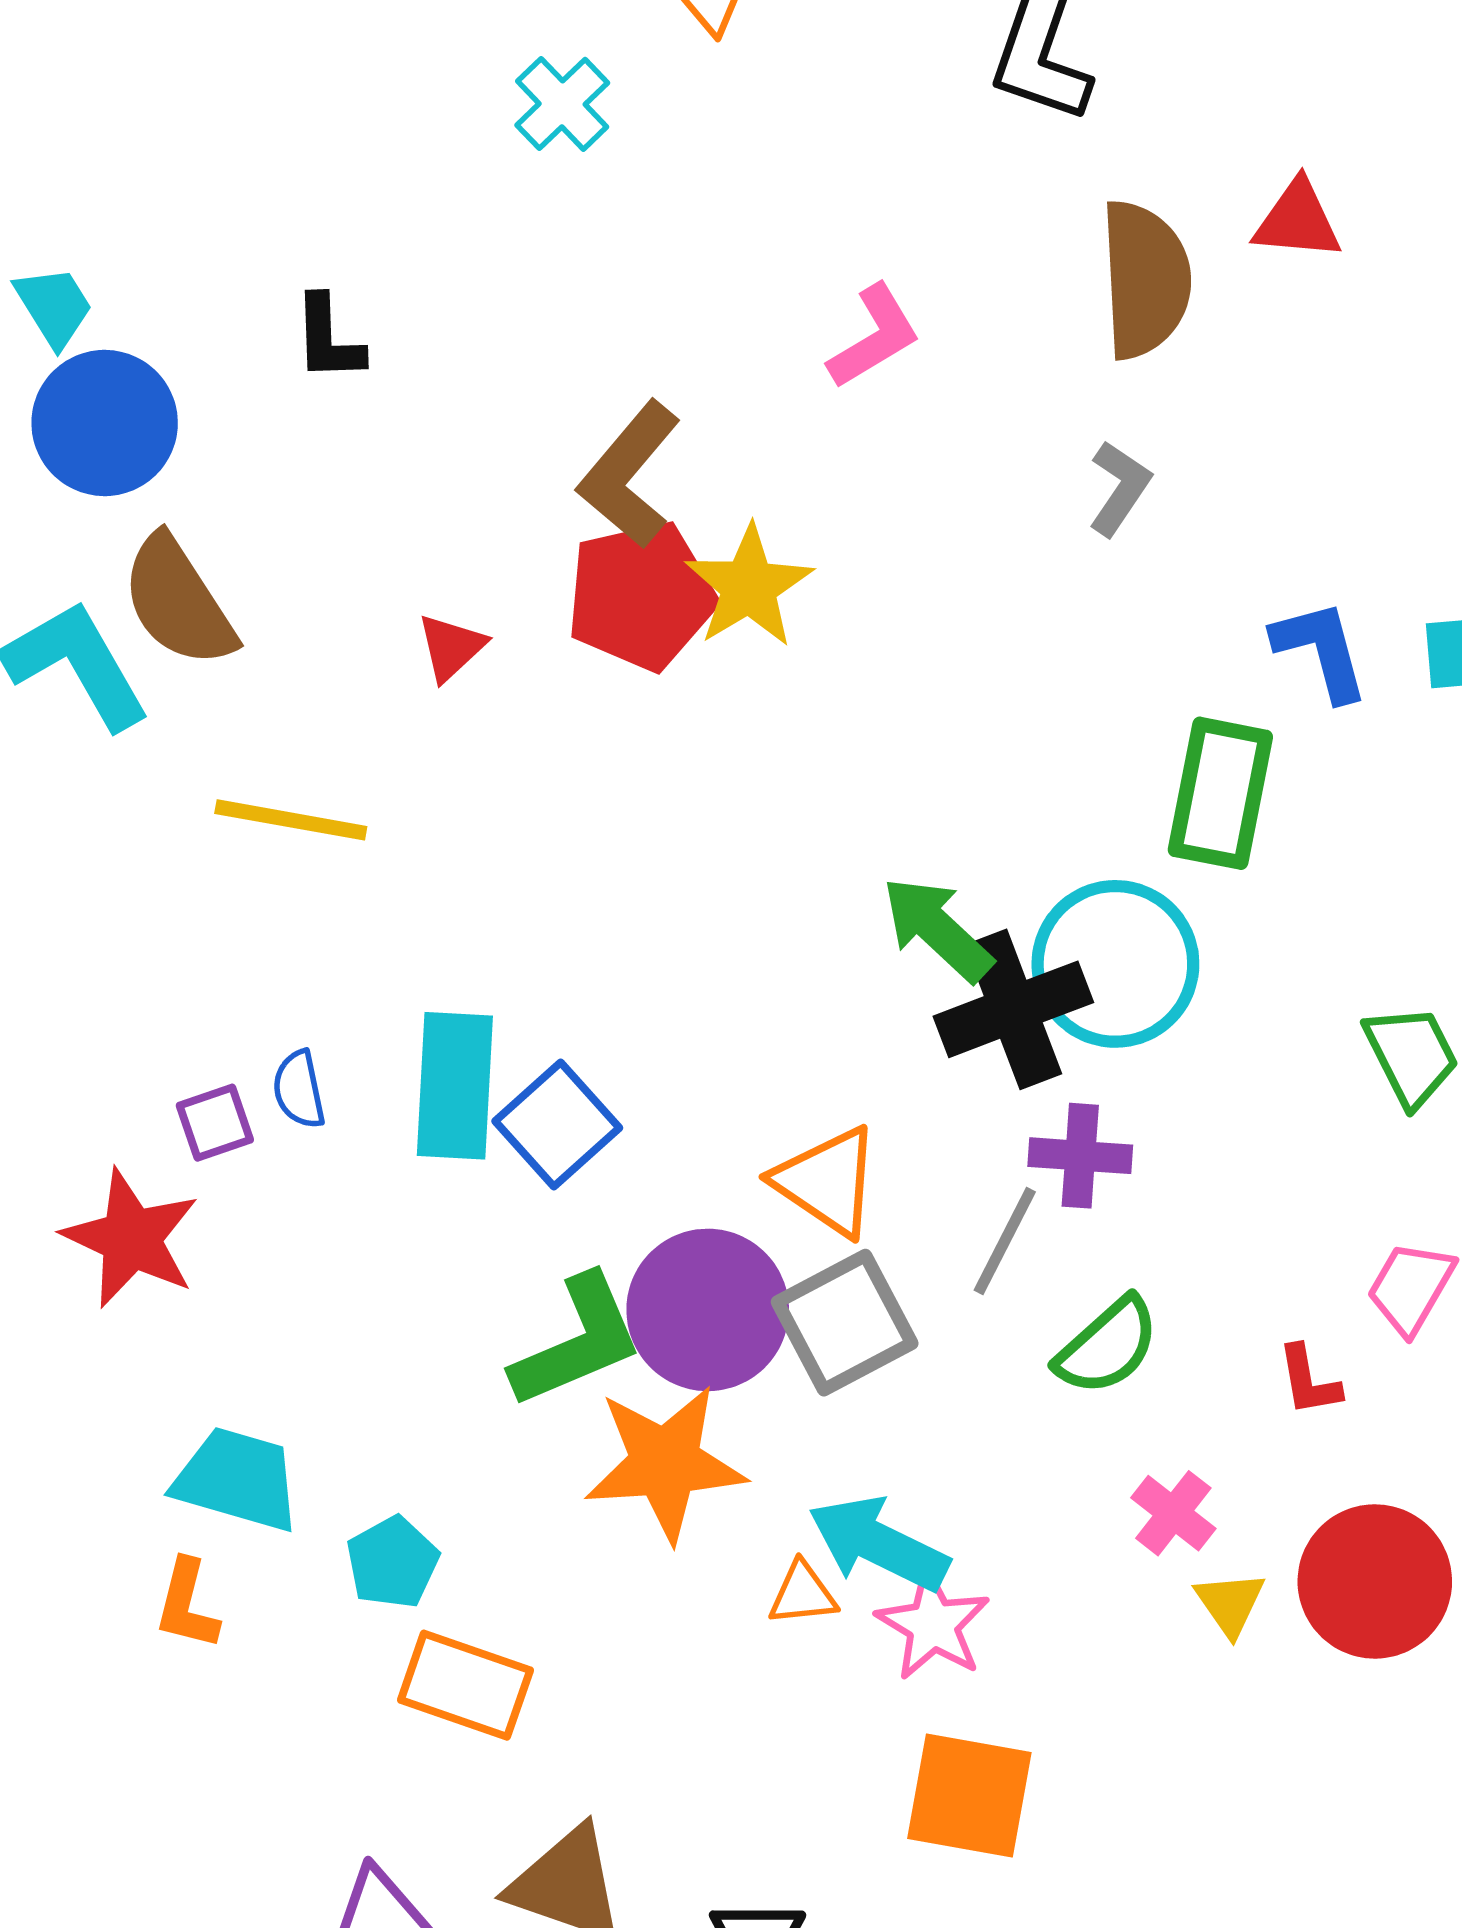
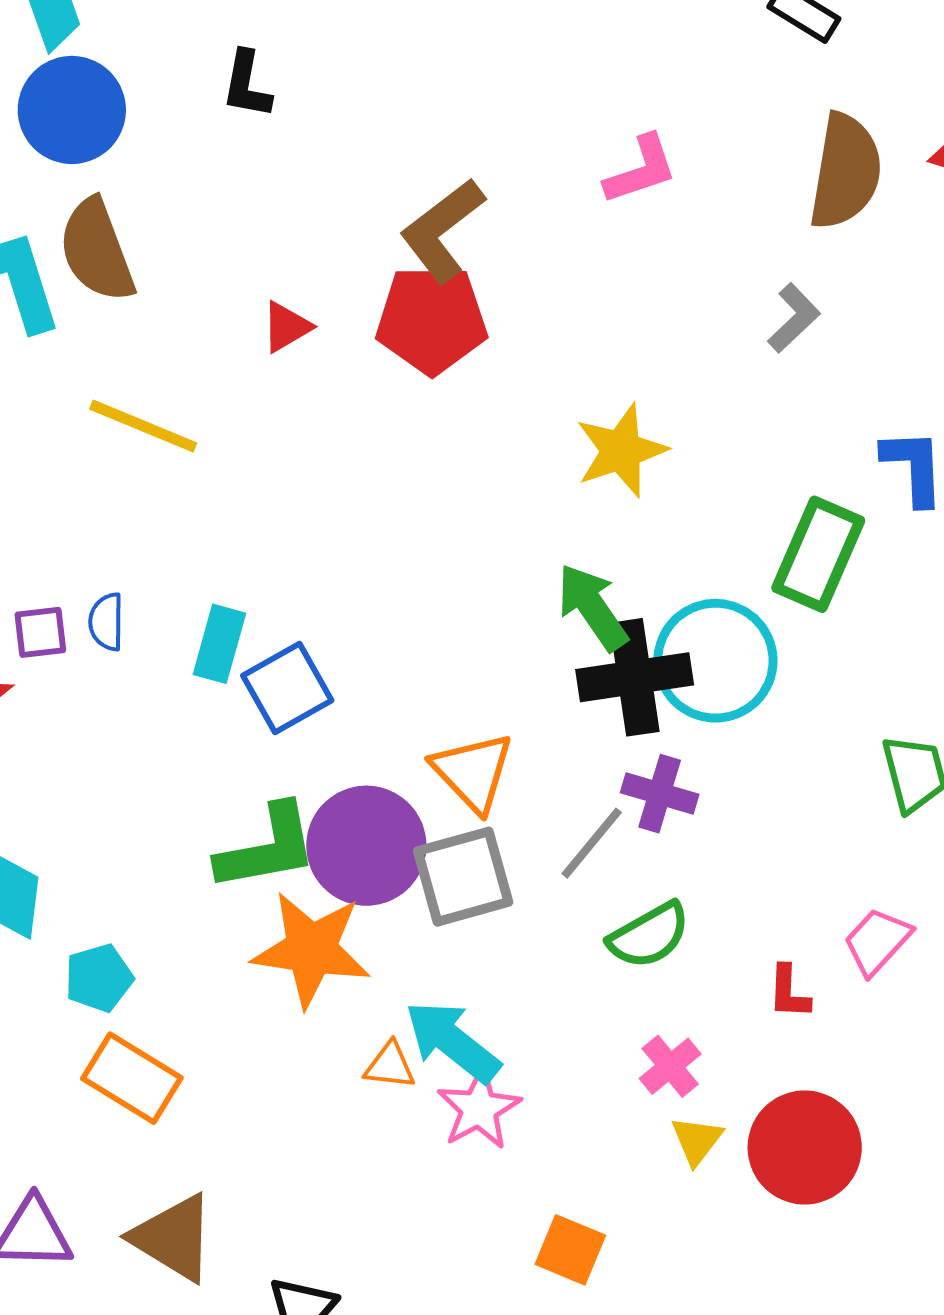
yellow star: (749, 586) -> (621, 451), moved
cyan rectangle: (455, 1086) -> (219, 644), size x0.7
orange square: (969, 1796) -> (570, 1250), moved, size x0.7

